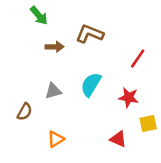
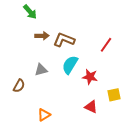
brown L-shape: (90, 34) -> (64, 40), moved
red star: (129, 97) -> (90, 77), moved
orange triangle: (56, 139) -> (44, 115), moved

